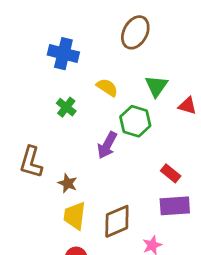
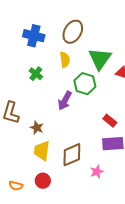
brown ellipse: (135, 32) -> (73, 32), moved
green triangle: (156, 86) -> (100, 59), size x1.4
yellow semicircle: (107, 87) -> (65, 60), turned 49

